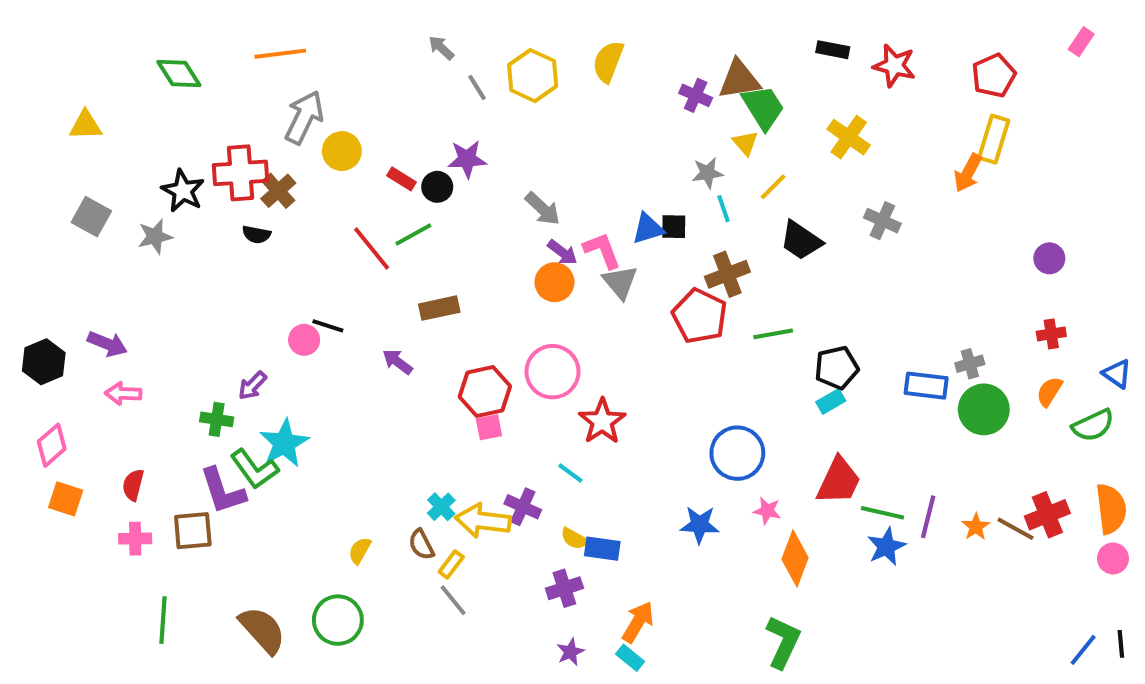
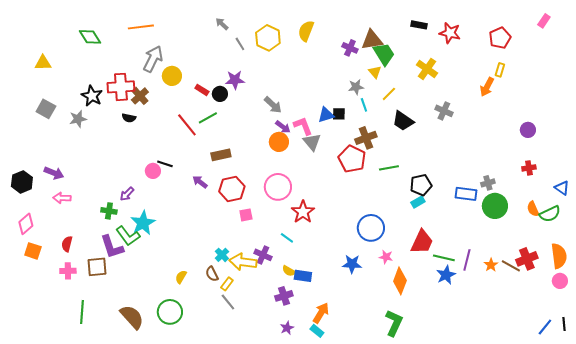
yellow rectangle: (994, 139) -> (500, 70), size x0.6
red hexagon: (485, 392) -> (232, 189), moved
orange semicircle: (1049, 392) -> (533, 209), moved, turned -56

